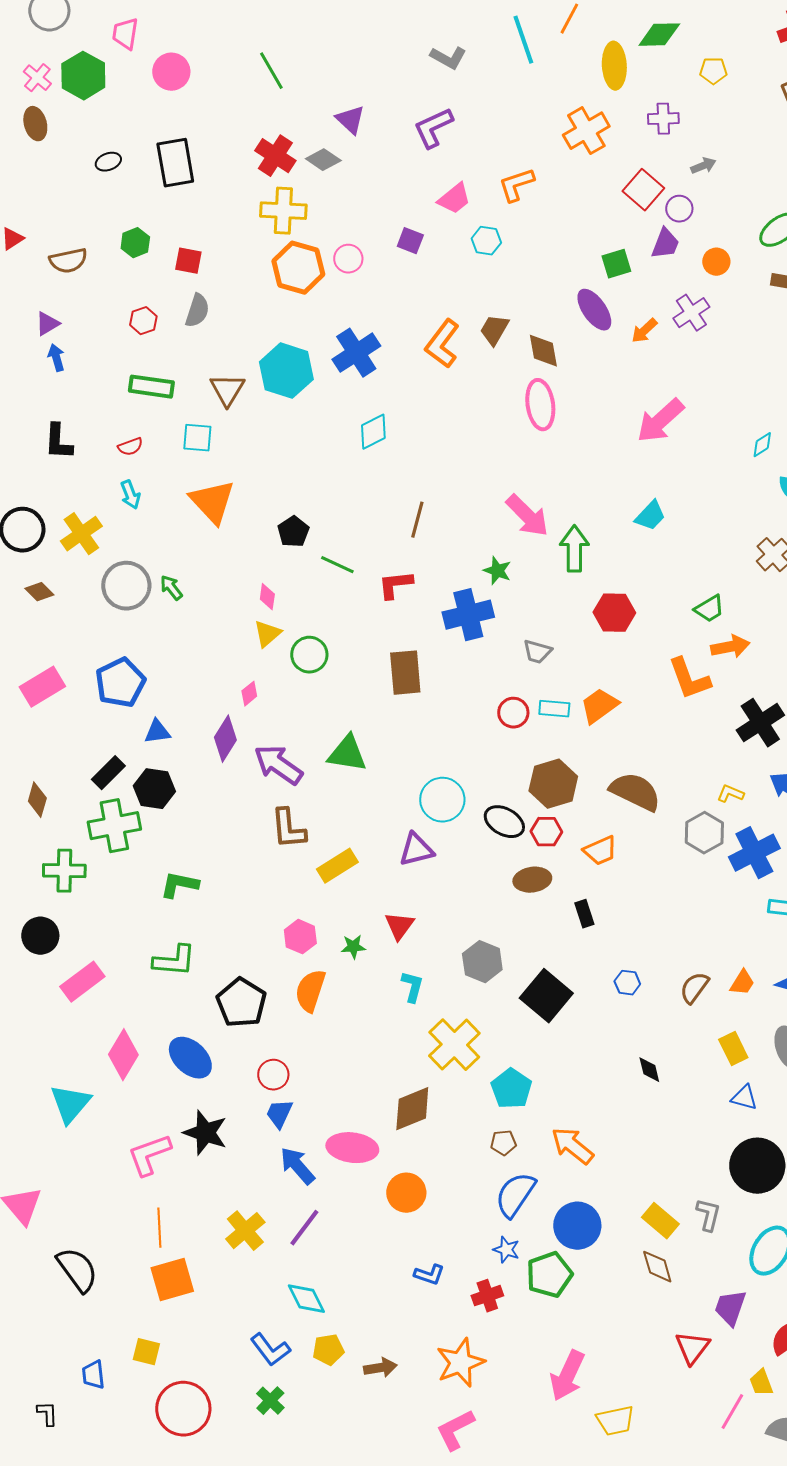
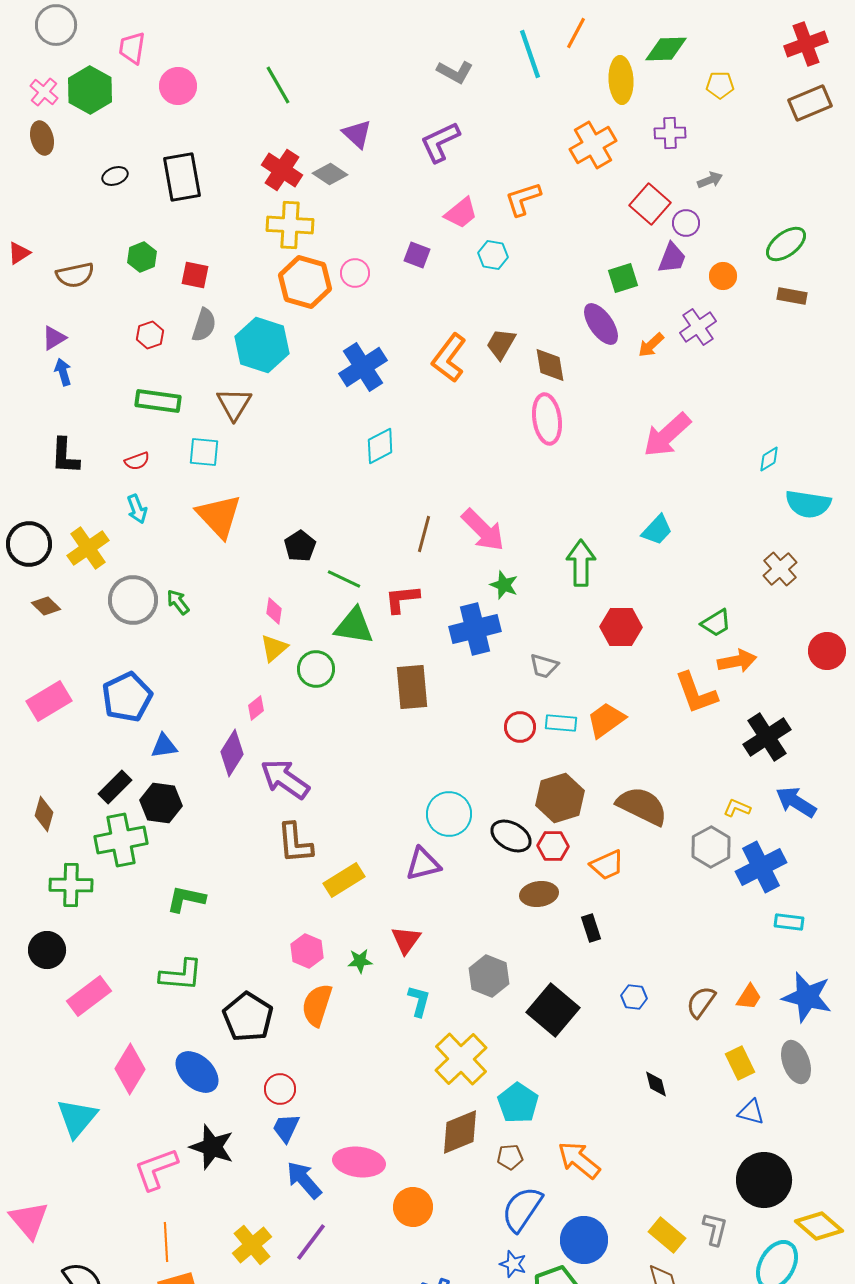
cyan hexagon: (286, 371) -> (262, 345), moved
pink arrow: (527, 516) -> (483, 530), moved
green triangle: (347, 754) -> (354, 626), moved
brown diamond: (412, 1109) -> (460, 1132), moved

